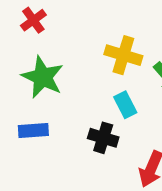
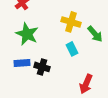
black cross: (103, 138) -> (42, 67), moved

